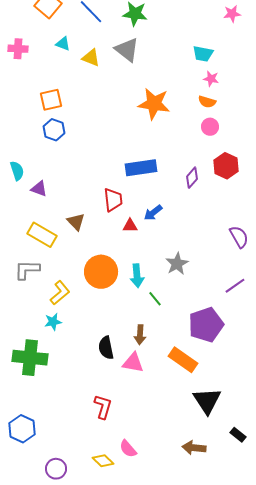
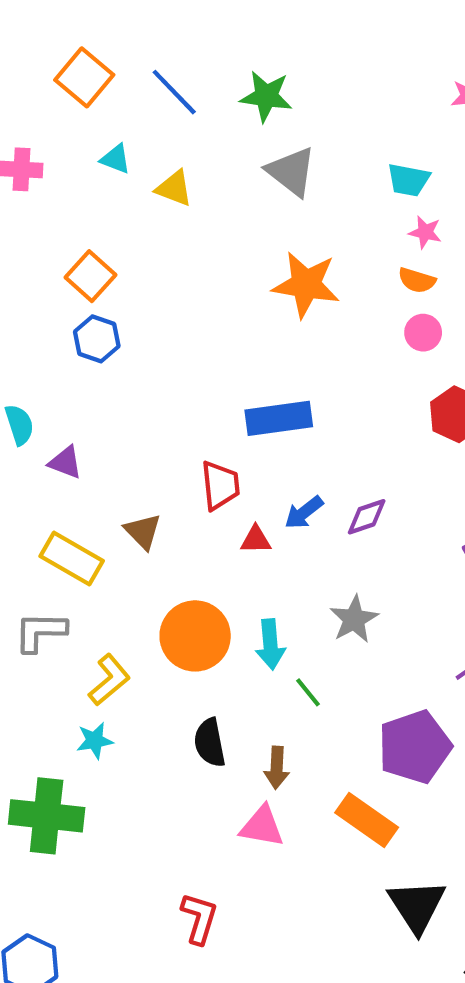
gray triangle: (127, 50) -> (291, 172), moved
orange square: (51, 100) -> (90, 276), turned -35
purple diamond: (192, 178) -> (367, 517), moved, turned 30
black semicircle: (106, 348) -> (210, 743), moved

